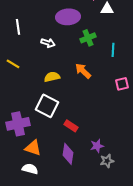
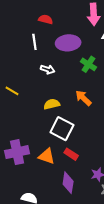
white line: (18, 27) -> (34, 42), moved
green cross: (88, 38) -> (88, 64), turned -35
white square: (47, 106) -> (62, 129), moved
orange triangle: (33, 148) -> (47, 156), moved

